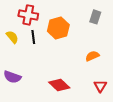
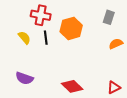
orange semicircle: (92, 56) -> (116, 44), moved
red triangle: (100, 86) -> (114, 87), turned 32

